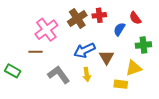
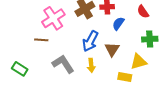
blue semicircle: (119, 29) -> (118, 23), moved
blue arrow: (84, 50) -> (90, 41), turned -40
green rectangle: (13, 71) -> (20, 69), moved

